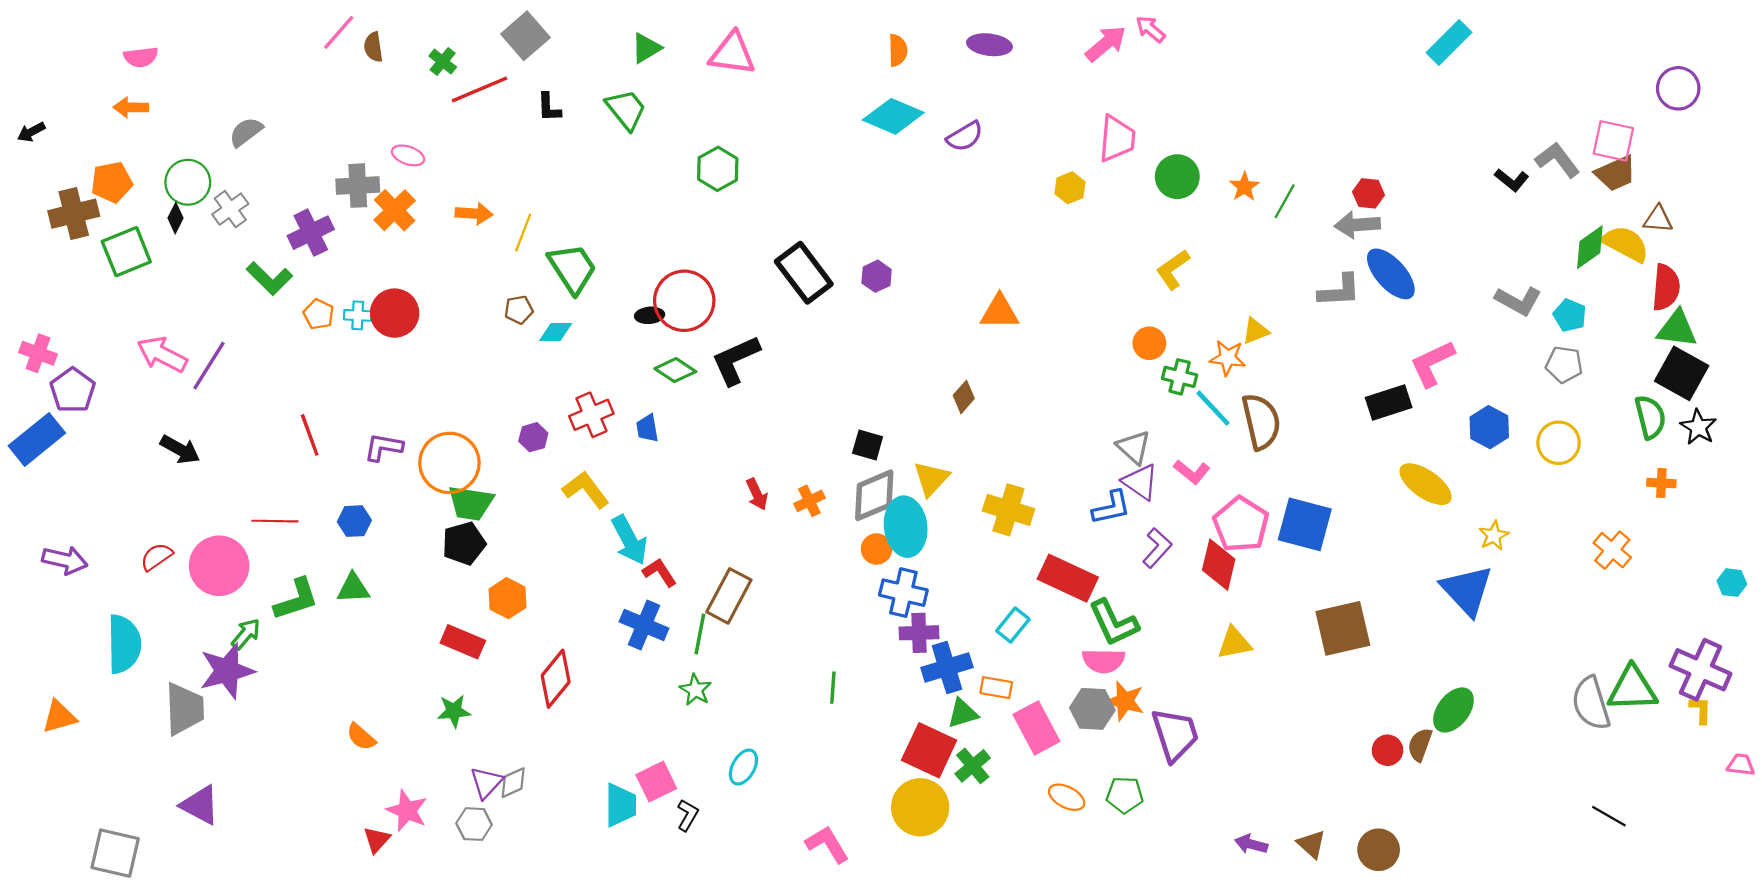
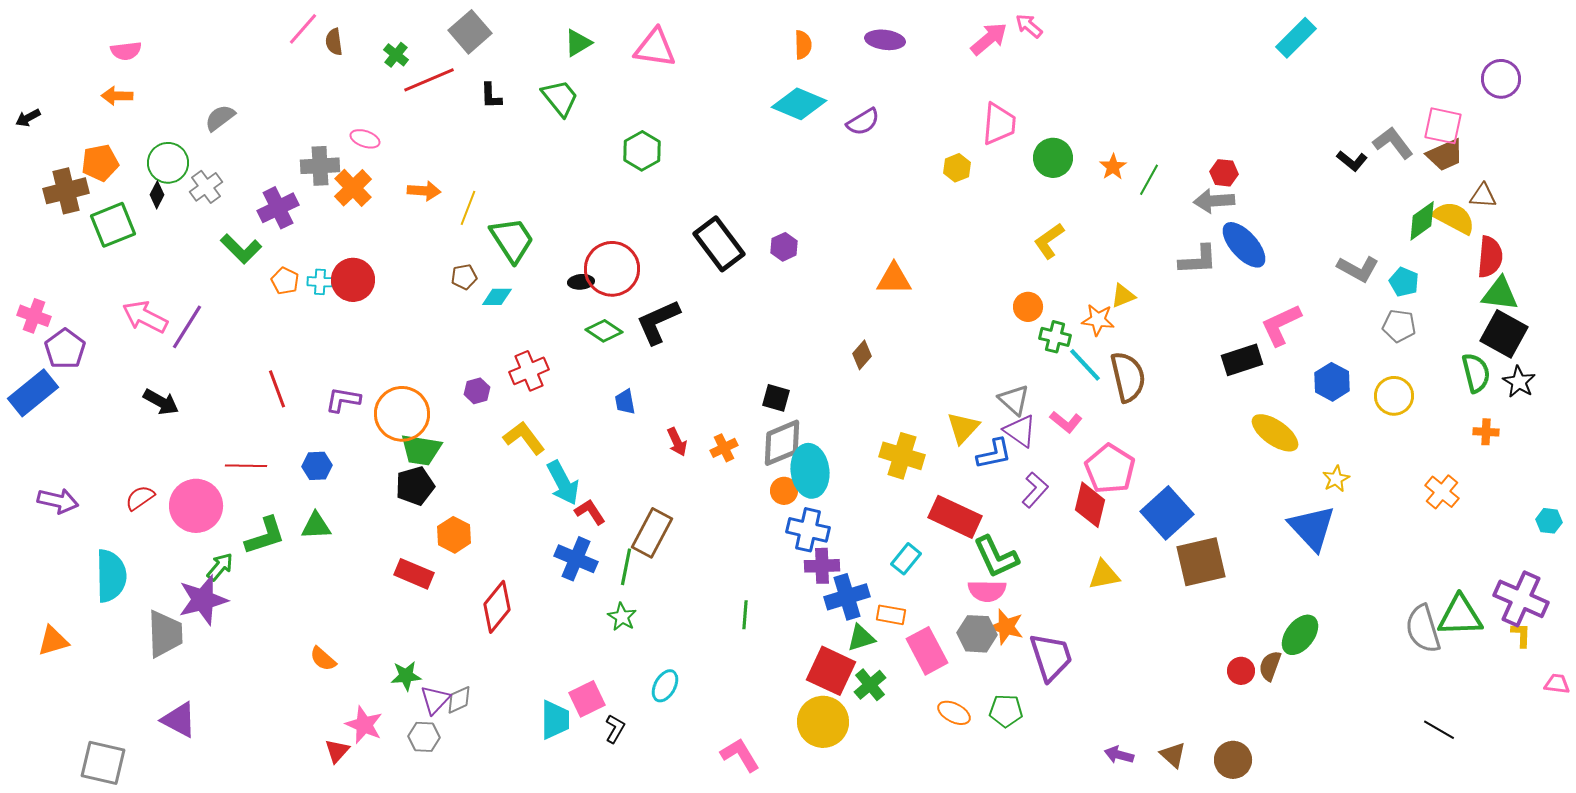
blue trapezoid: (647, 428) -> (625, 402), moved
yellow triangle: (931, 479) -> (963, 428), moved
blue square: (1305, 524) -> (1167, 513), moved, turned 33
green star: (454, 711) -> (406, 676), moved

